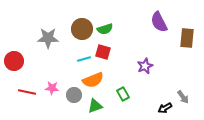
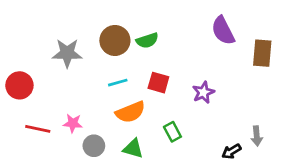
red square: (103, 52) -> (158, 83), moved
gray circle: (74, 95) -> (94, 146), moved
gray arrow: (183, 97) -> (257, 136), turned 32
green triangle: (95, 106) -> (133, 149), turned 35

